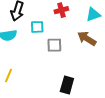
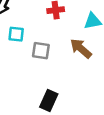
cyan square: (37, 27) -> (16, 34), moved

